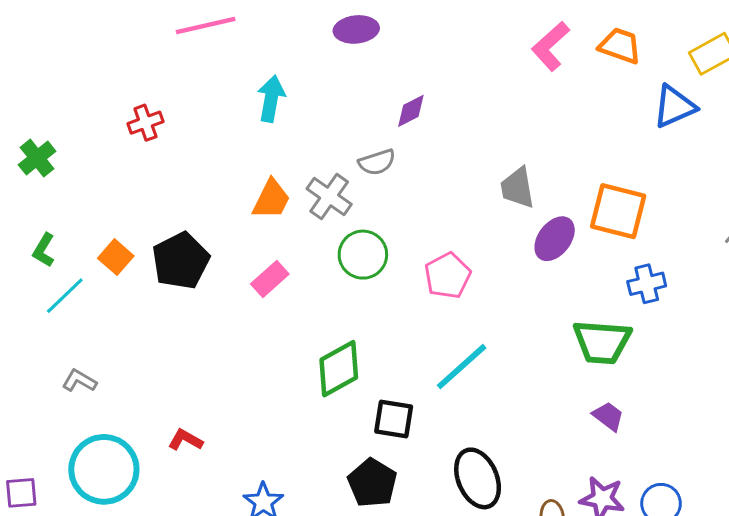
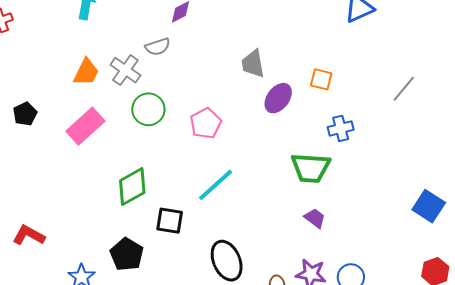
orange square: (618, 211) -> (321, 79), size x0.6
black pentagon: (181, 261) -> (25, 114), size x0.6
pink rectangle: (270, 279) -> (85, 126), size x1.5
red L-shape: (185, 440) -> (29, 235), size x1.4
black pentagon: (372, 483) -> (127, 254), moved

